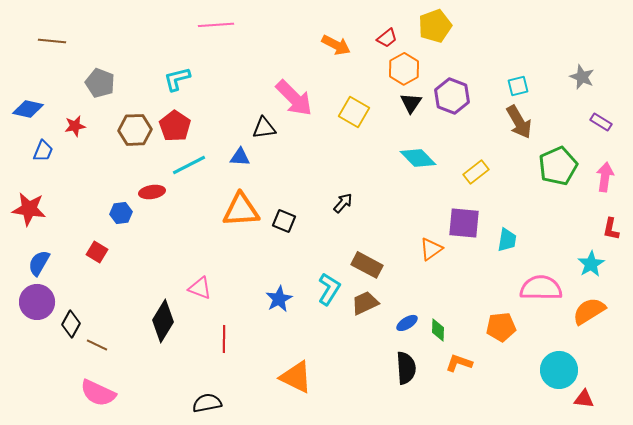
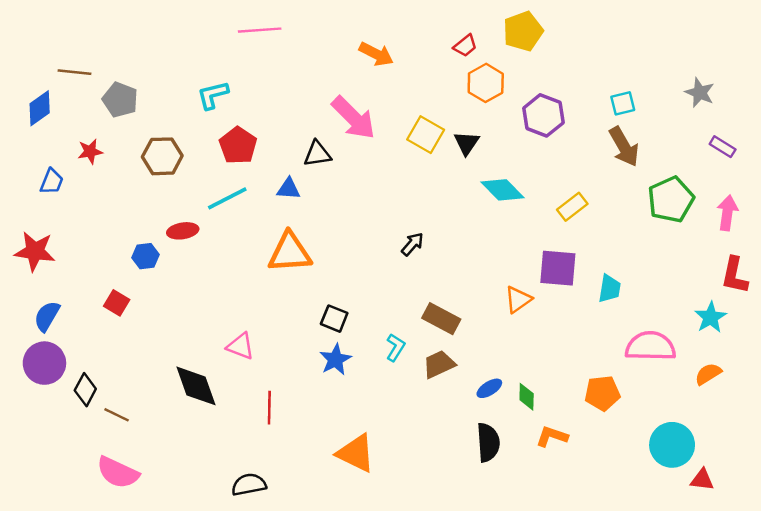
brown line: (52, 41) -> (75, 72), moved
orange arrow: (336, 45) -> (376, 54), moved
black triangle: (411, 103) -> (466, 143), moved
blue diamond: (28, 109) -> (40, 108), moved, turned -48
red pentagon: (175, 126) -> (238, 145), moved
black square: (284, 221) -> (334, 319), moved
red L-shape: (611, 229) -> (735, 275), size x1.4
cyan L-shape: (329, 289) -> (396, 347), size x0.7
orange semicircle: (589, 311) -> (708, 374), size x0.7
black diamond: (163, 321) -> (196, 386), turned -51

